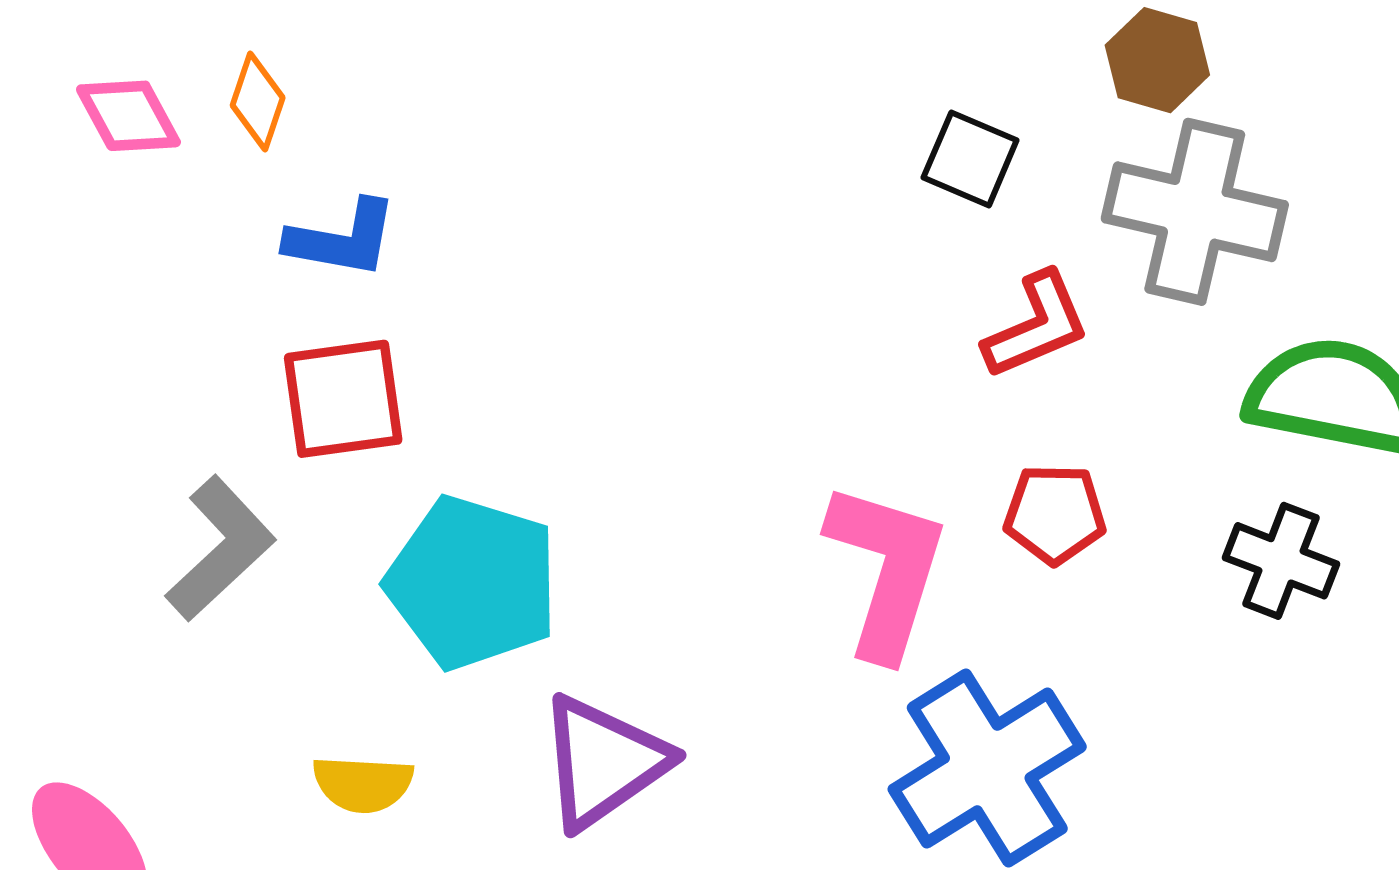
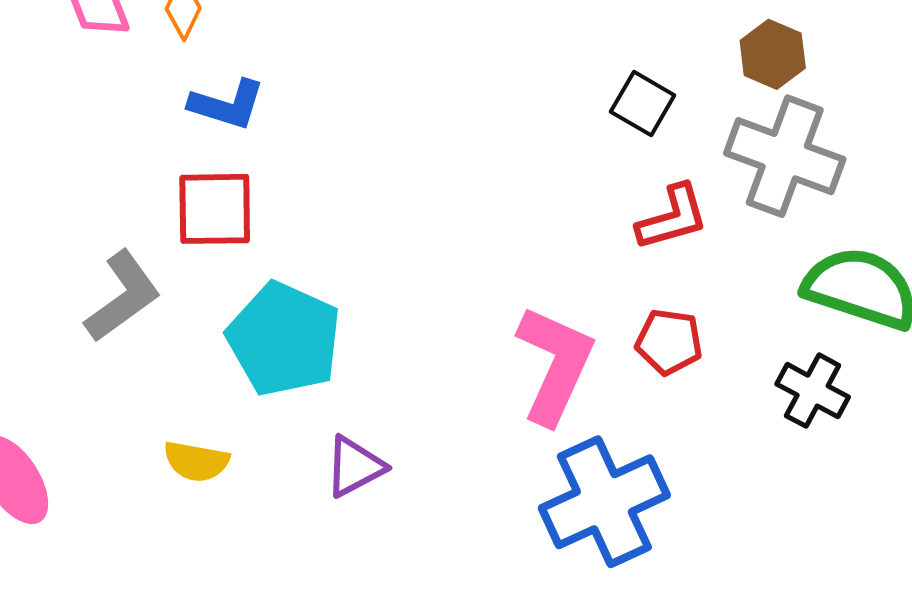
purple triangle: (603, 762) -> (355, 467), size x0.7

